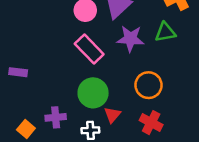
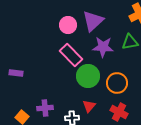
green circle: (93, 93) -> (88, 76), moved

